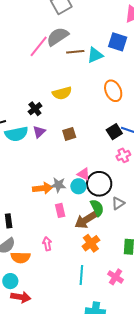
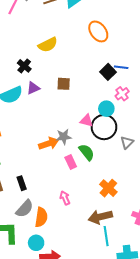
purple triangle: (39, 132) -> (33, 88), turned 32
brown square: (69, 134) -> (64, 84), turned 32
cyan circle: (78, 186) -> (106, 109), moved
green semicircle: (97, 208) -> (87, 152), moved
brown arrow: (86, 220) -> (100, 217), moved, turned 30
orange semicircle: (20, 257) -> (41, 217), turned -72
cyan line: (81, 275) -> (106, 236), moved

